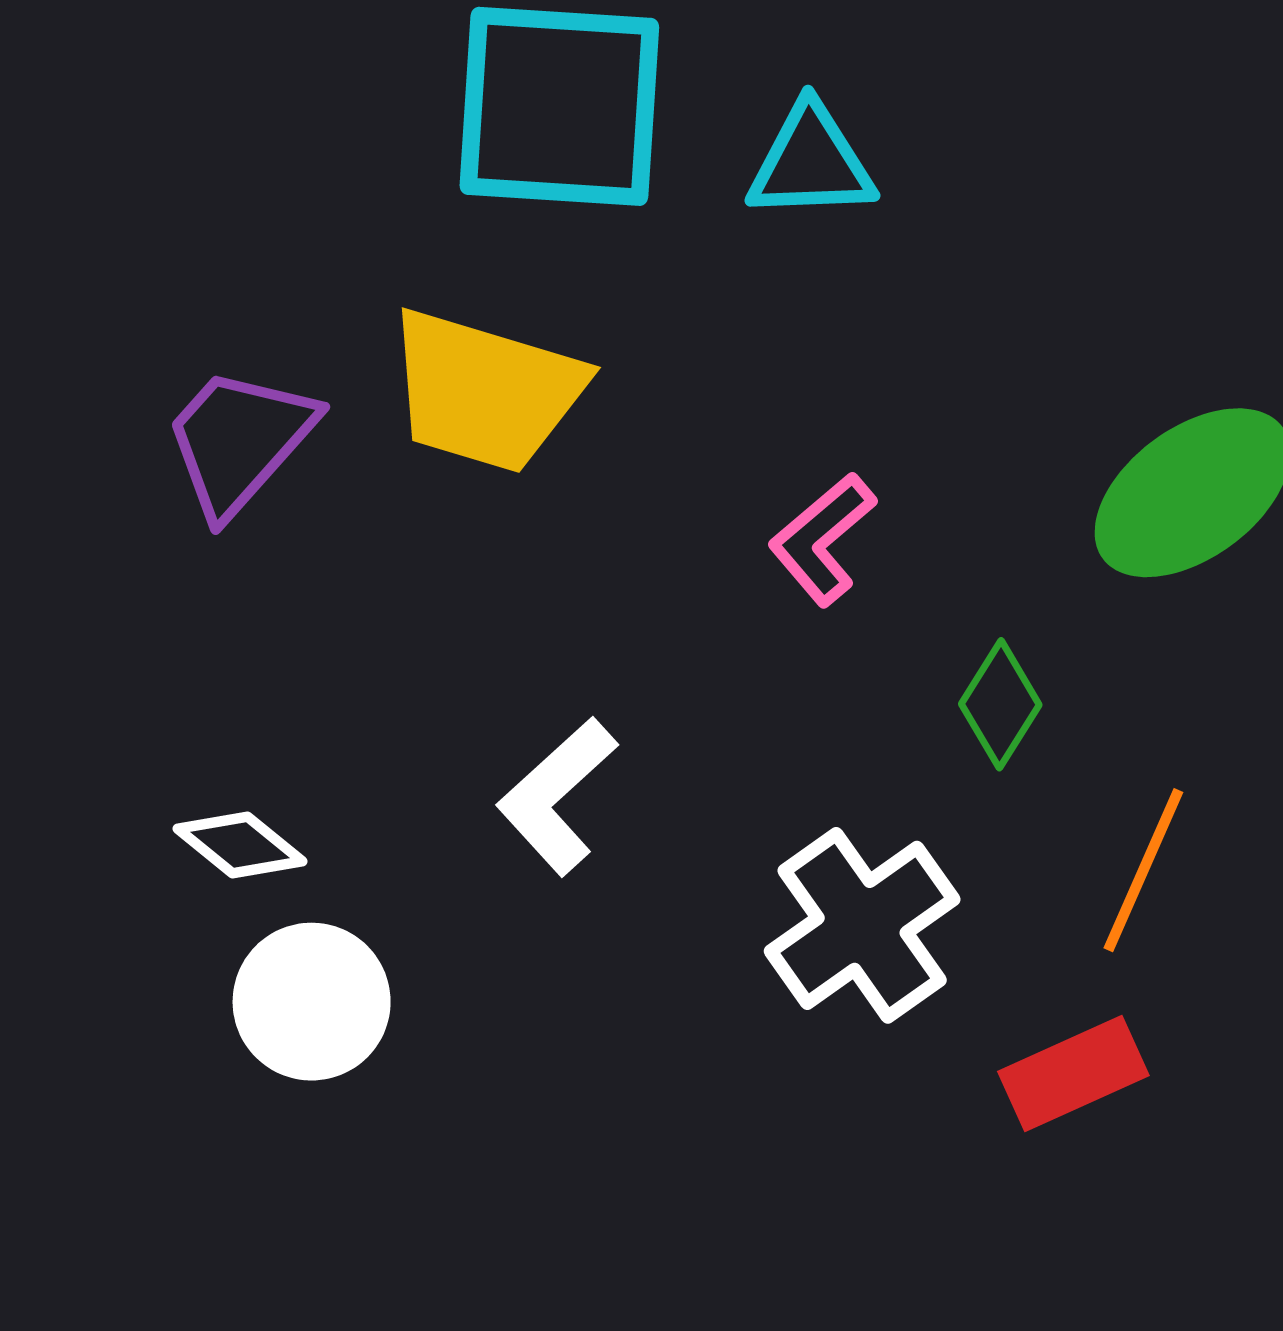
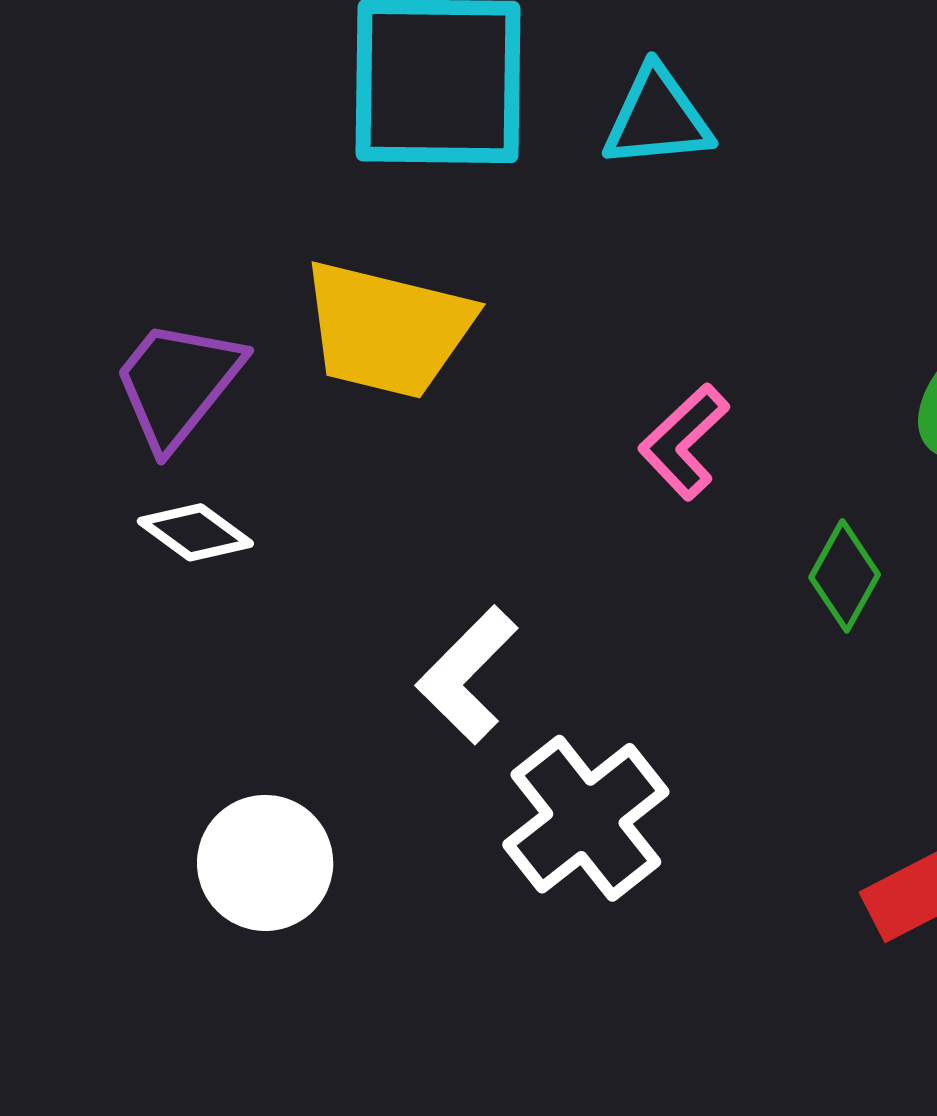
white diamond: (240, 845) -> (195, 532), moved
white cross: (862, 925) -> (586, 818), moved

